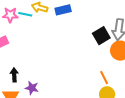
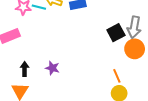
purple star: (32, 88) -> (52, 68), moved

